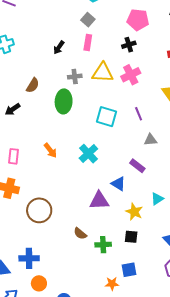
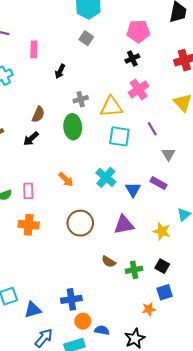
pink rectangle: (88, 43) -> (34, 49), moved
yellow triangle: (103, 73) -> (111, 107), moved
black arrow: (13, 109) -> (31, 139), moved
gray triangle: (150, 140) -> (168, 154), turned -48
blue triangle: (118, 184) -> (133, 190), moved, turned 35
brown circle: (39, 210) -> (80, 223), moved
black square: (131, 237) -> (162, 266), moved, turned 32
blue cross: (29, 258) -> (71, 299), moved
orange circle: (39, 283) -> (83, 321), moved

